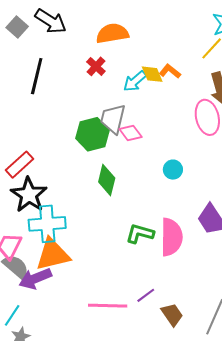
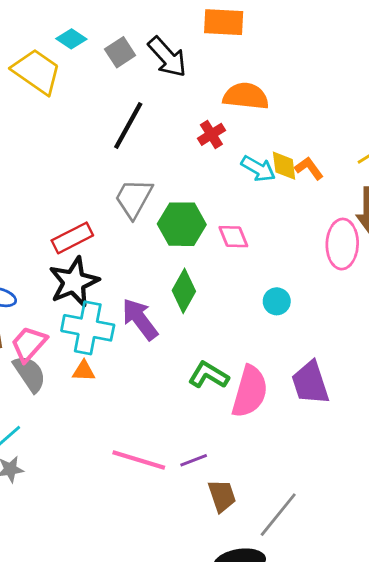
cyan arrow: (135, 81) -> (258, 169), turned -125
gray trapezoid: (113, 119) -> (134, 198), moved
orange triangle: (53, 254) -> (84, 371), size x0.5
purple arrow: (35, 279) -> (140, 319), moved, turned 60

